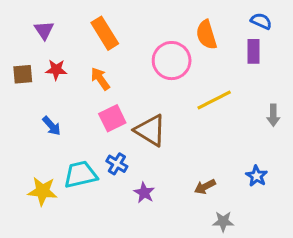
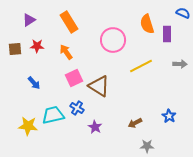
blue semicircle: (261, 21) -> (183, 13), moved
purple triangle: (44, 30) -> (29, 20), turned 32
orange semicircle: (206, 35) -> (147, 24), moved
gray arrow: (273, 115) -> (180, 64), moved, turned -88

